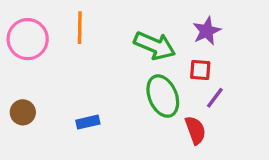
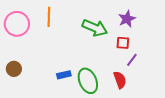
green ellipse: (163, 96) -> (88, 81), moved
blue rectangle: (88, 122) -> (64, 75), moved

